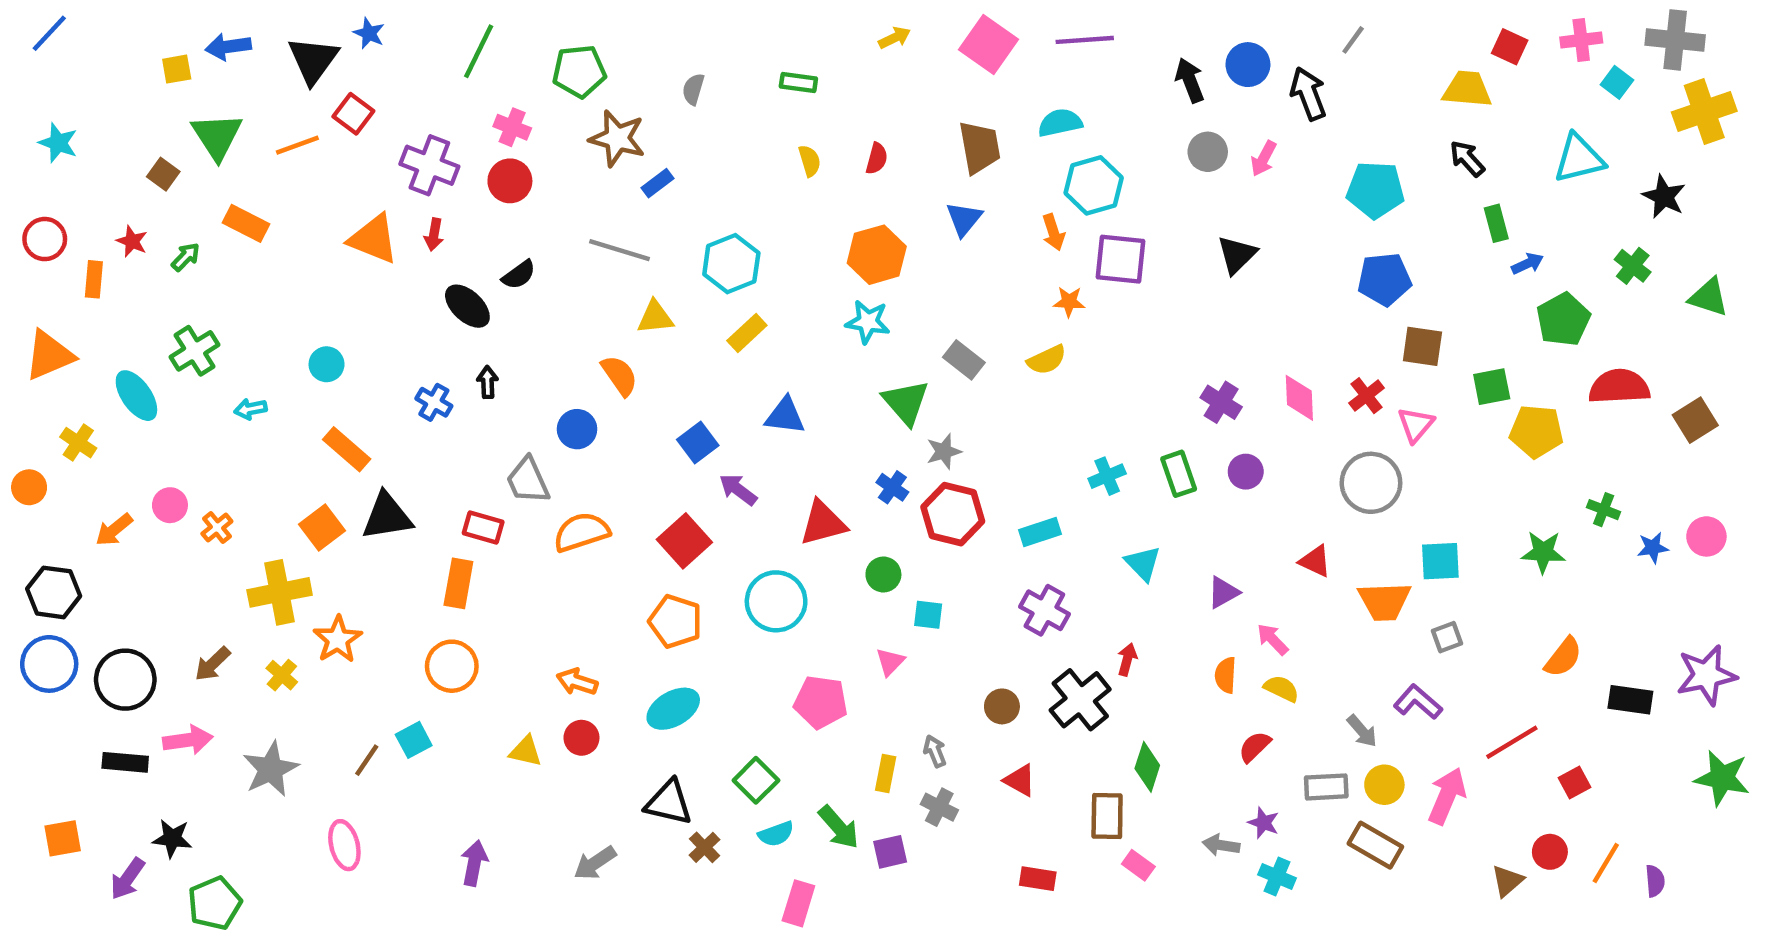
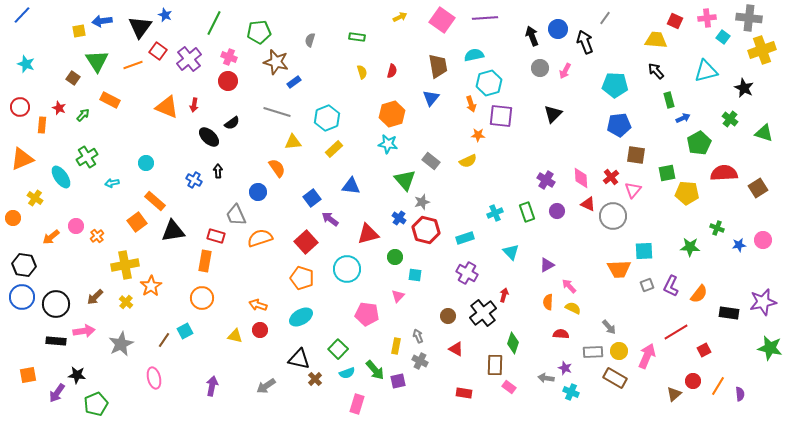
purple cross: (429, 165) -> (189, 59), moved, turned 30
orange square: (322, 528) -> (137, 222), moved
red triangle: (1315, 561) -> (588, 204), moved
purple L-shape: (1418, 702) -> (671, 286), moved, turned -105
red semicircle: (1255, 747) -> (561, 334), turned 49

